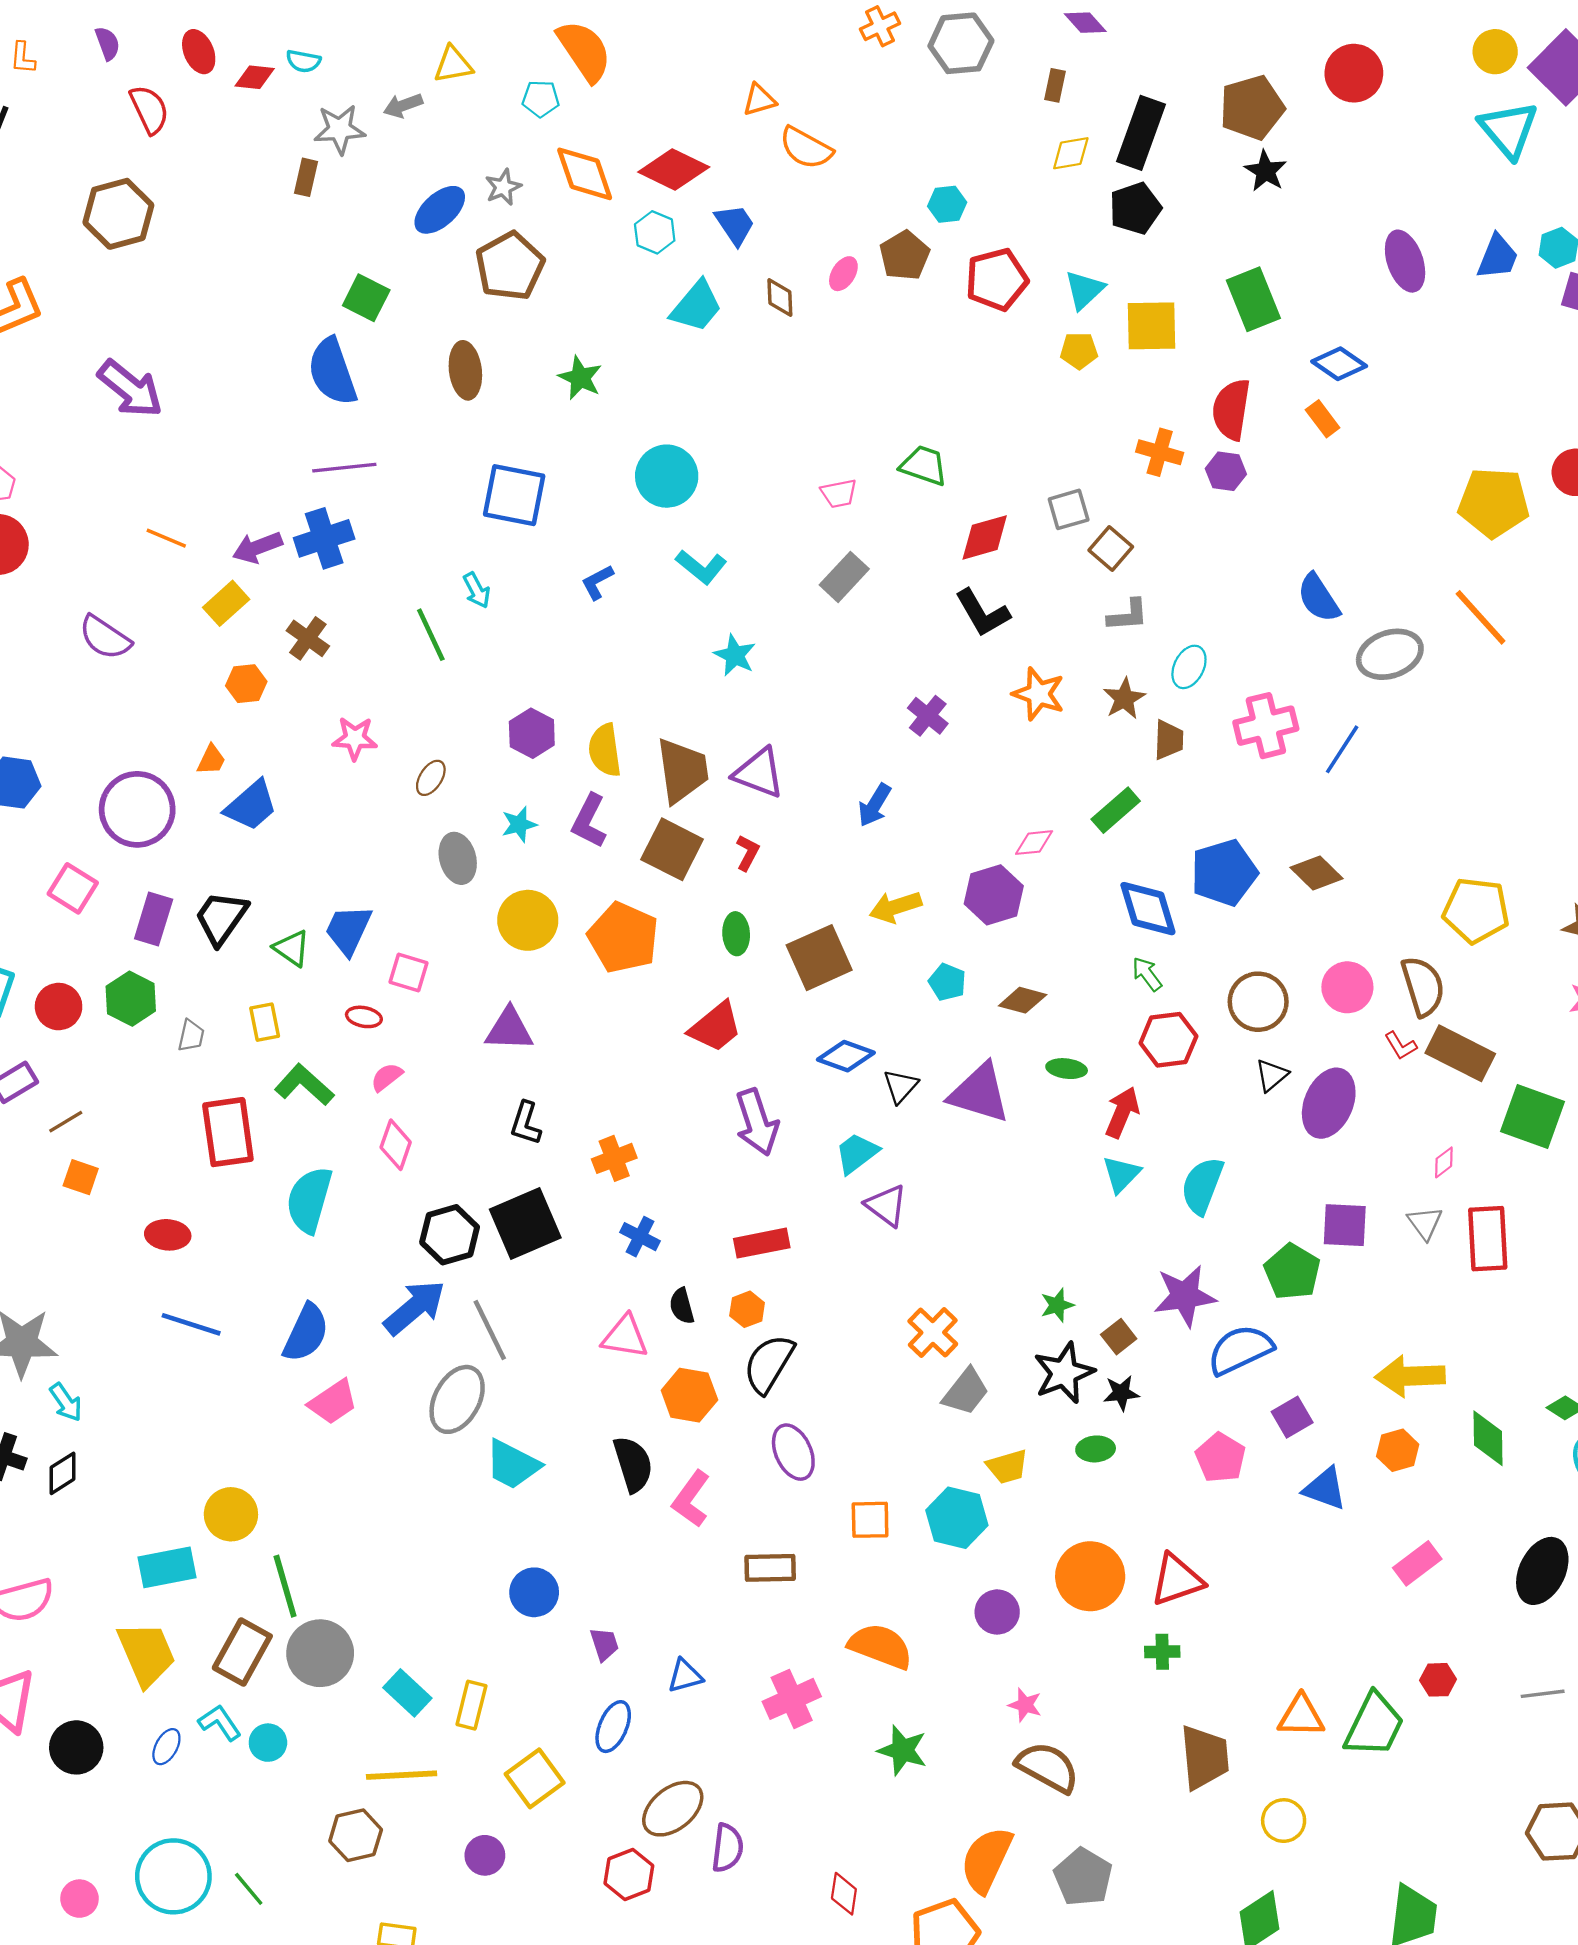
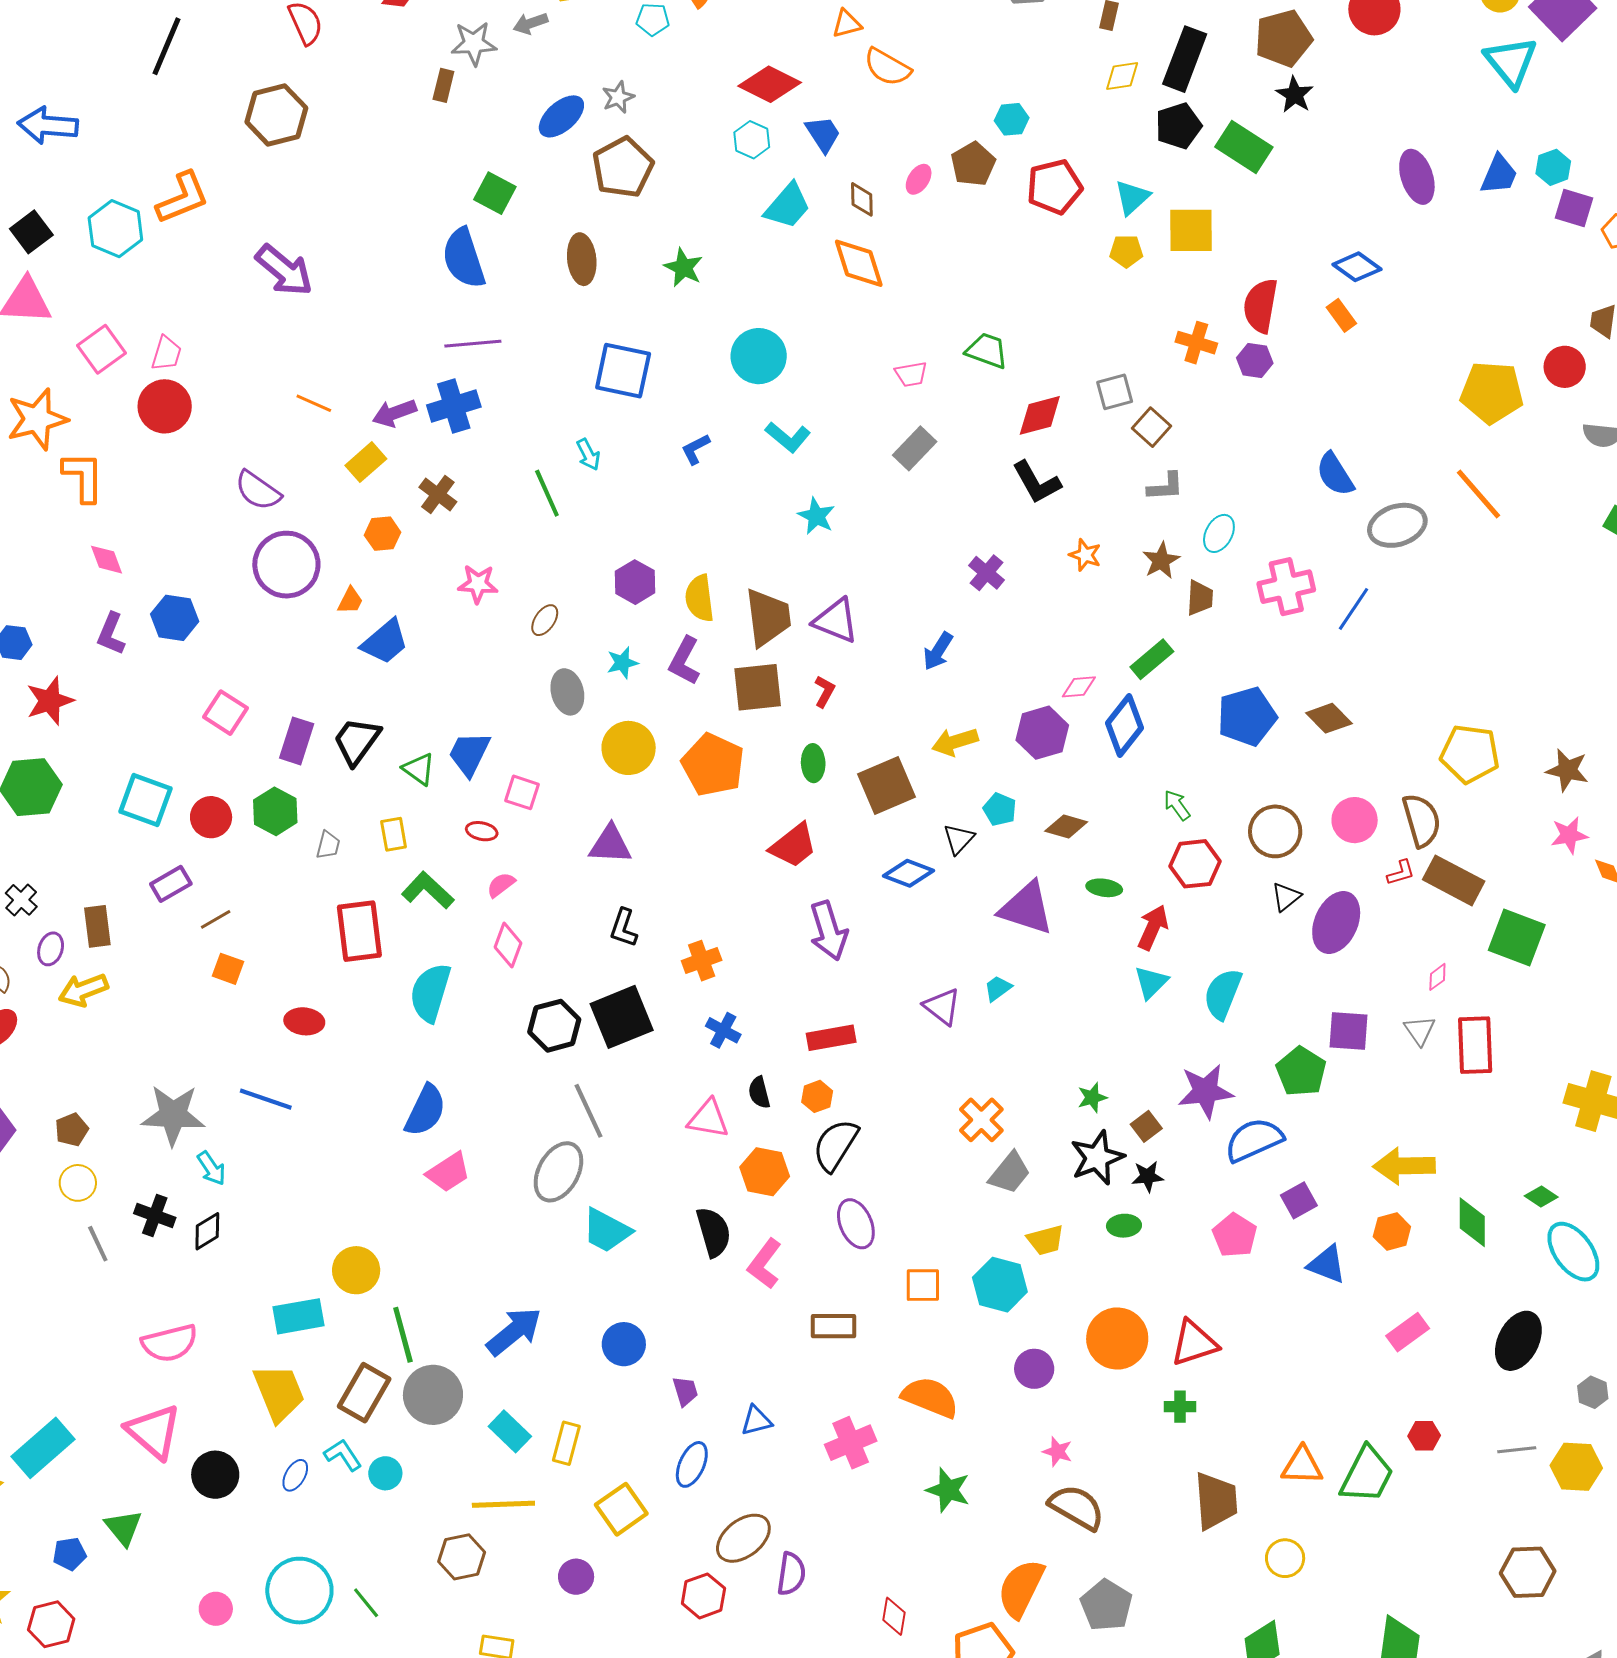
orange diamond: (585, 174) -> (859, 263), moved
green rectangle: (1253, 299) -> (1244, 147), moved, turned -36
orange star: (1039, 694) -> (1085, 555), size x0.7
purple circle: (137, 809) -> (286, 565), moved
brown square: (672, 849) -> (758, 687), turned -34
blue diamond: (1148, 909) -> (1125, 725), moved, turned 54
red L-shape: (1401, 1046) -> (1401, 873), turned -76
black triangle: (901, 1086) -> (959, 839), moved
cyan trapezoid: (857, 1153) -> (998, 988), moved, size x0.7
blue arrow: (415, 1307) -> (514, 1331), moved
blue line: (191, 1324) -> (266, 1099), moved

